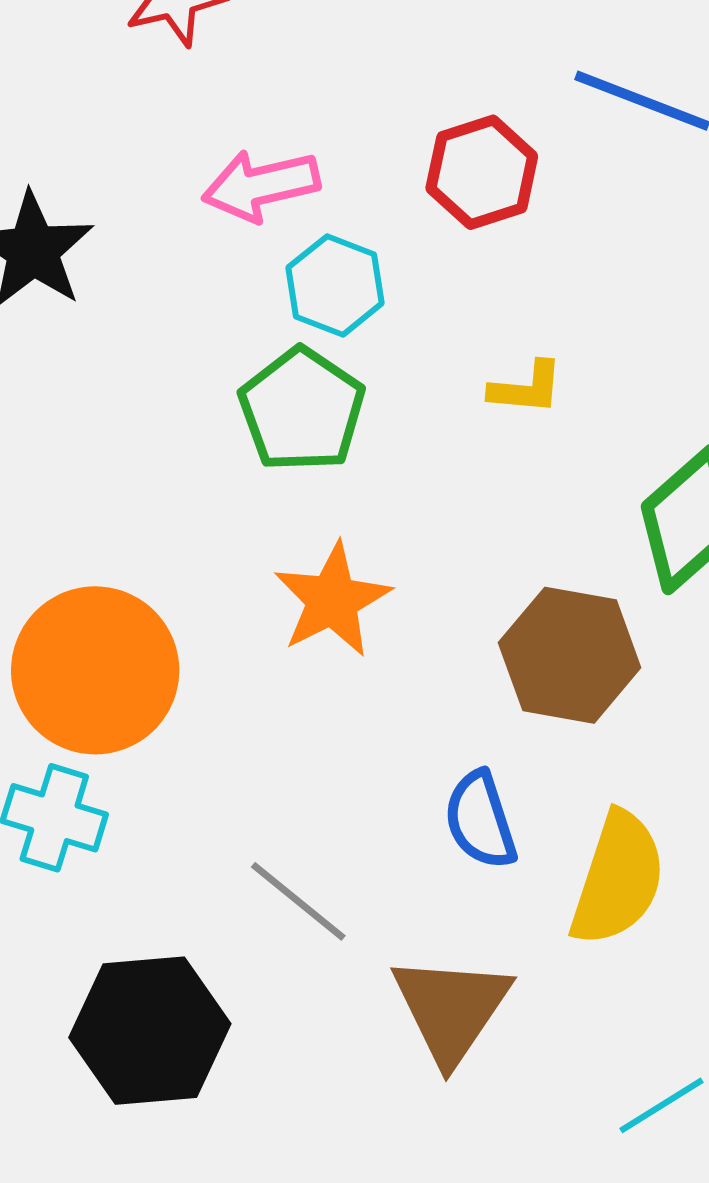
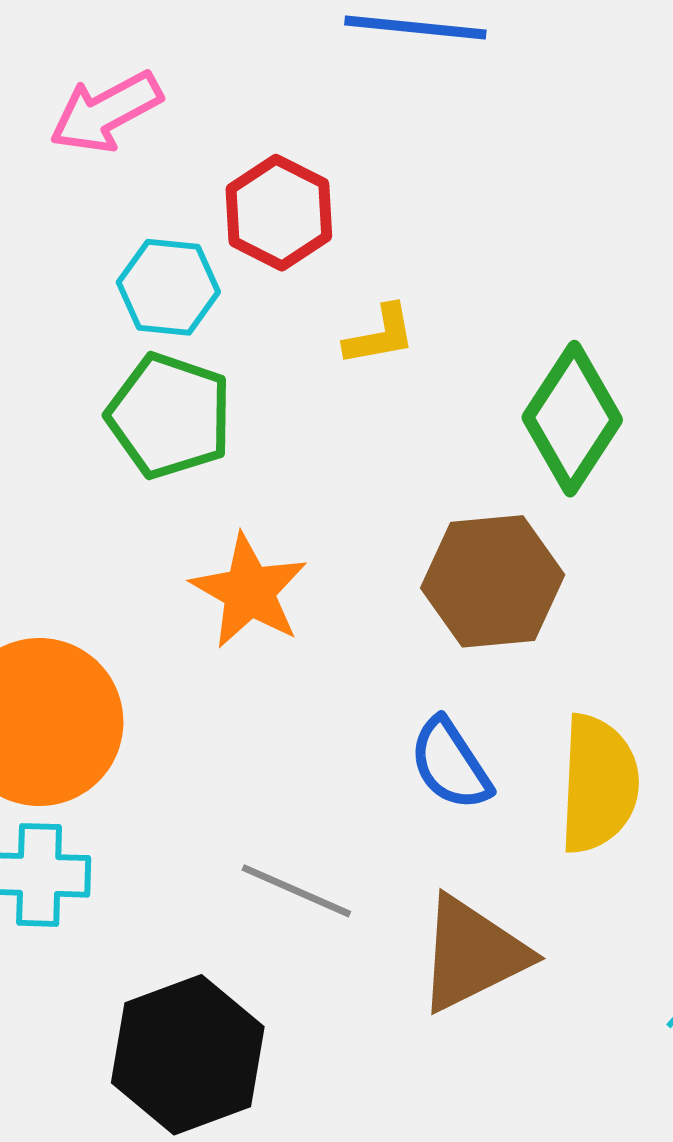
red hexagon: (482, 172) -> (279, 213), moved
pink arrow: (261, 185) -> (106, 112), moved
brown triangle: (451, 1009) -> (472, 954), turned 45

